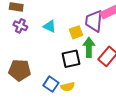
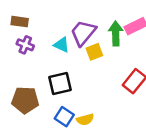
purple trapezoid: (94, 21) -> (83, 33), moved, turned 35
green arrow: (89, 47) -> (116, 33), moved
black square: (71, 59) -> (60, 83), moved

